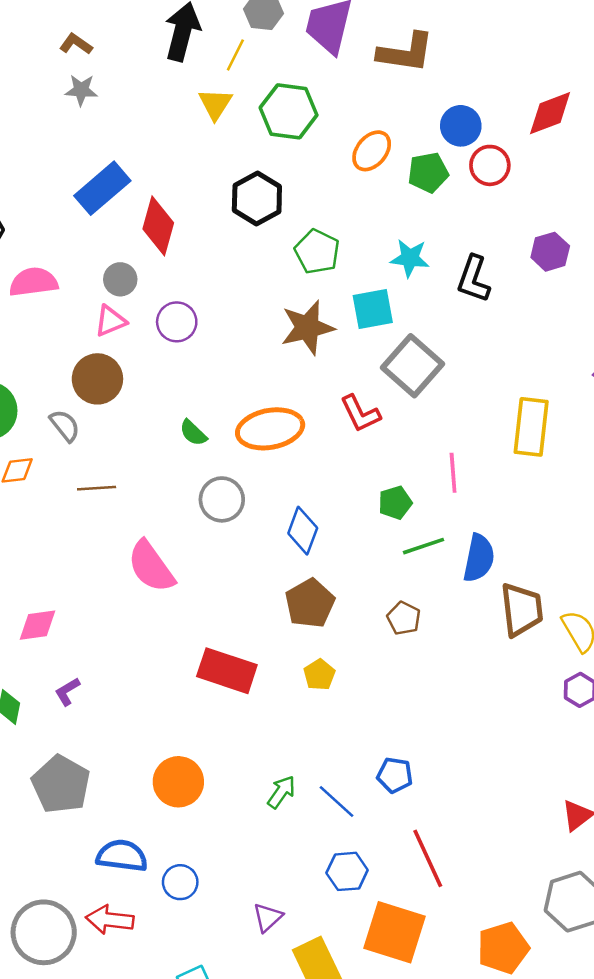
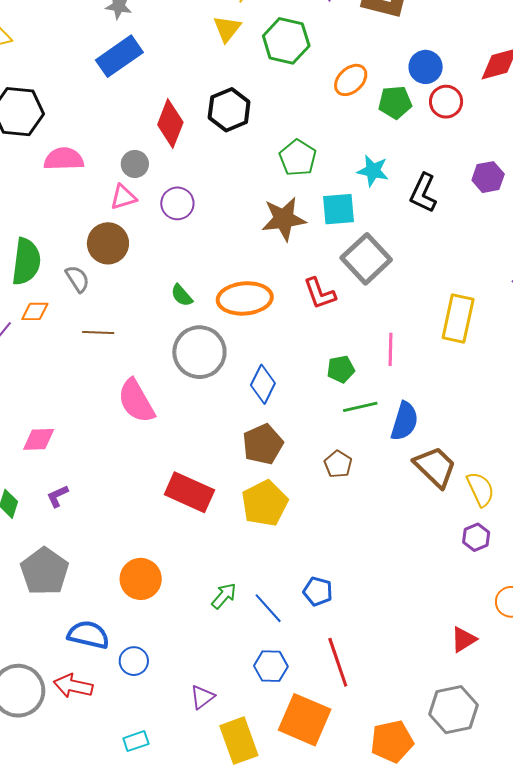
blue rectangle: (102, 188) -> (119, 56), moved
black hexagon: (257, 198) -> (229, 110), moved
gray circle: (222, 499) -> (199, 352), size x1.4
brown trapezoid: (522, 610) -> (435, 467), turned -45
yellow pentagon: (319, 675) -> (265, 503), size x1.8

